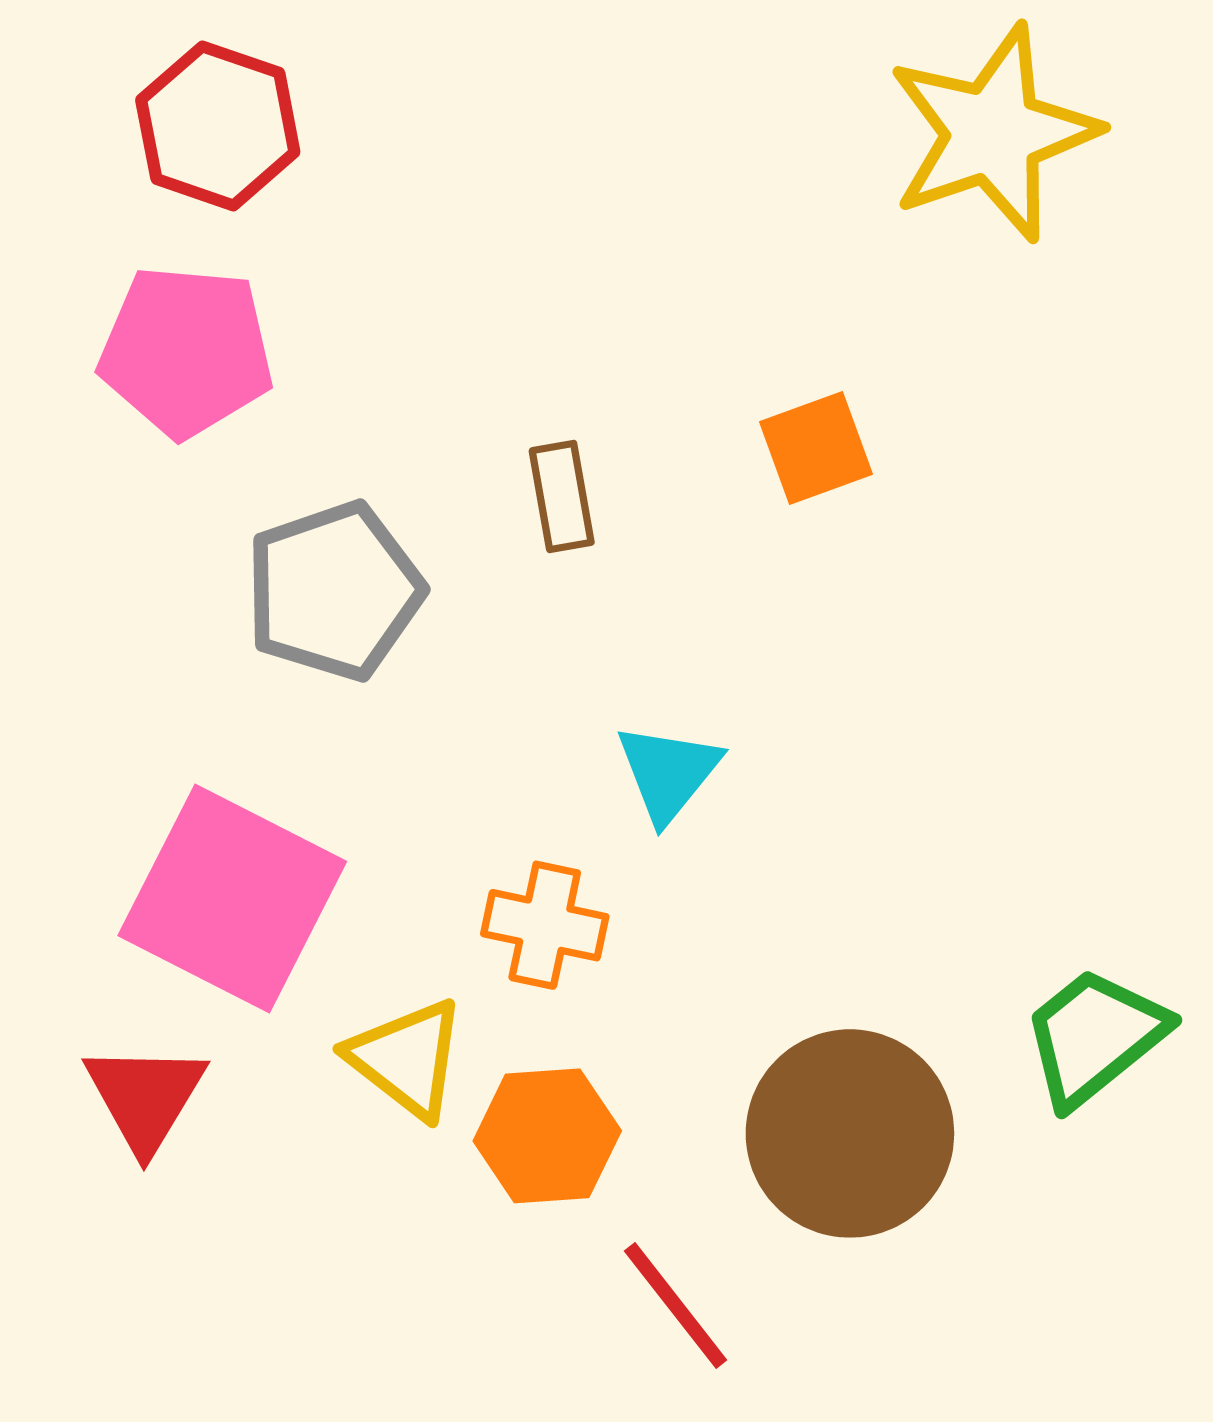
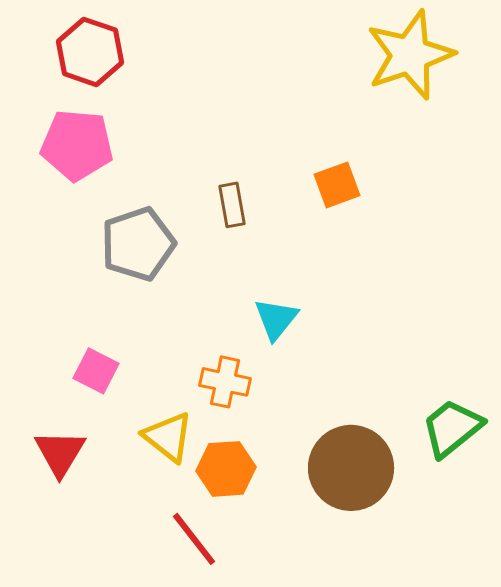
pink square: (232, 899) -> (96, 371), size x0.5
red line: (676, 1305) -> (194, 539), moved

